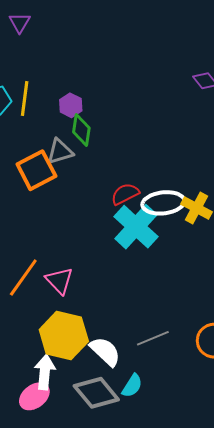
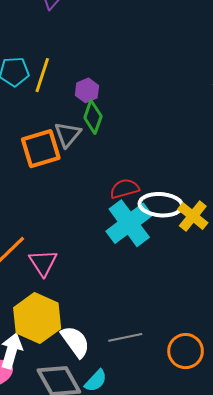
gray triangle: (60, 152) -> (68, 134), turned -44

